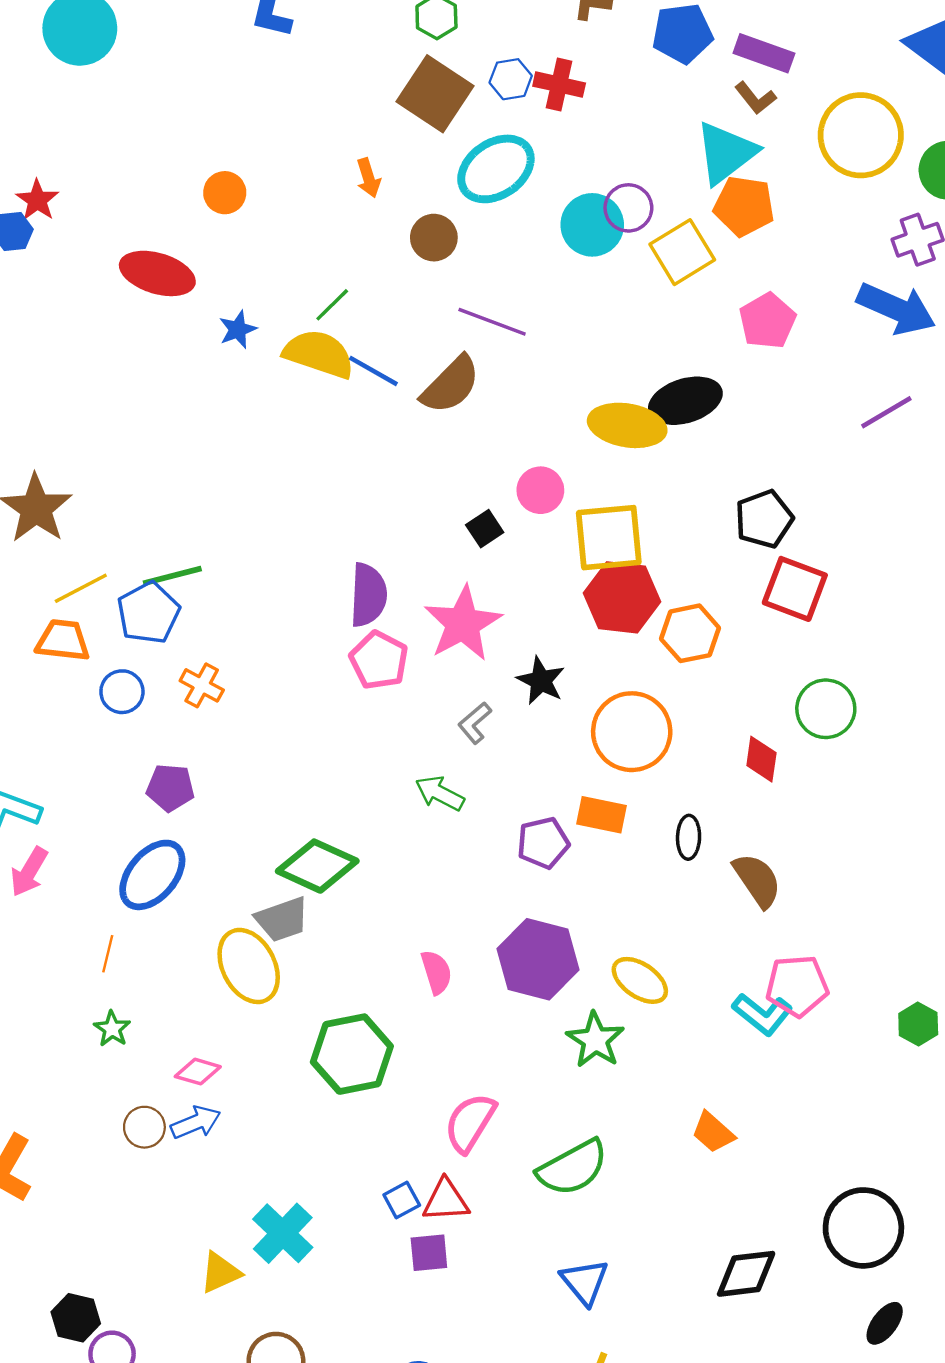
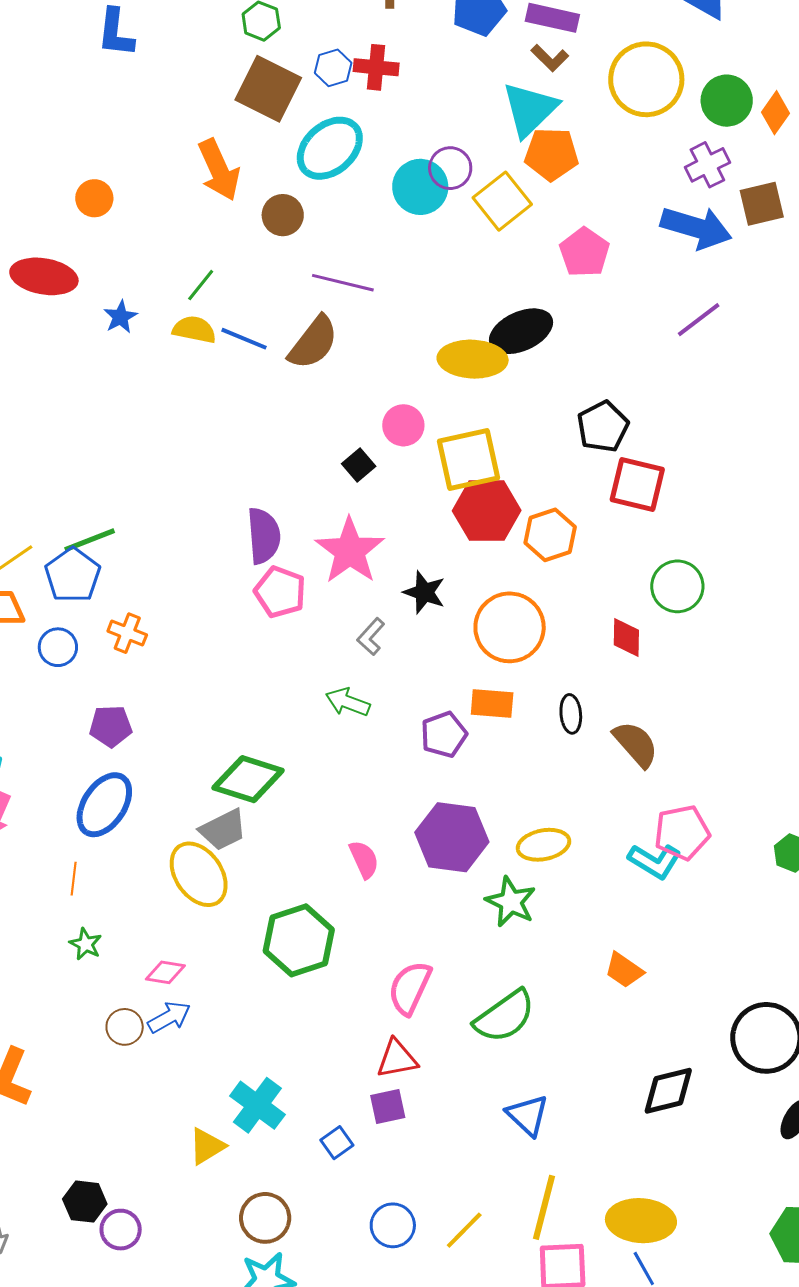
orange arrow: (368, 178) -> (219, 170), size x1.8
yellow semicircle: (319, 354) -> (194, 330), size x0.7
yellow ellipse: (640, 980) -> (543, 845), turned -39
blue square: (402, 1200) -> (337, 1143), moved

